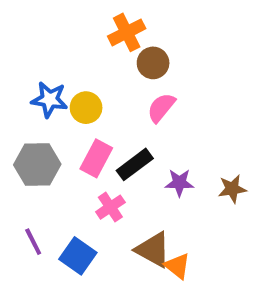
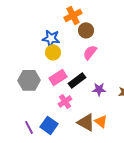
blue star: (49, 99) -> (51, 38), moved
pink rectangle: (96, 158) -> (58, 77), turned 30
purple line: (33, 242) -> (29, 127), moved
orange triangle: (177, 266) -> (101, 121), moved

